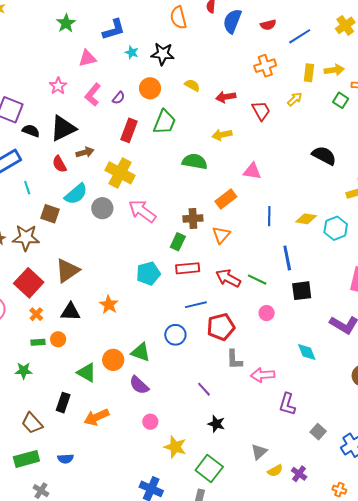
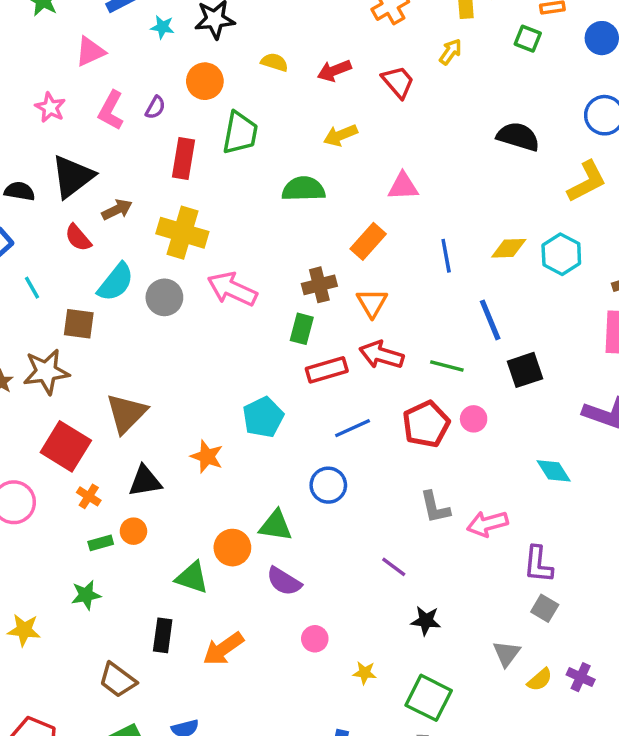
cyan pentagon: (148, 273) -> (263, 417), moved
red arrow: (228, 278) -> (381, 355), moved
red pentagon: (221, 327) -> (426, 424), moved
gray square: (318, 432) -> (545, 608), moved
yellow star: (175, 447) -> (365, 673), size x0.6

